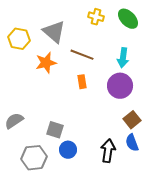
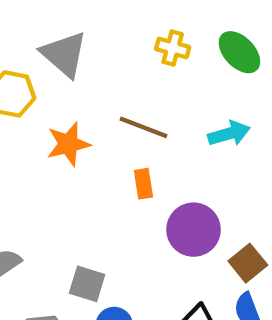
gray triangle: (54, 32) -> (64, 54), moved
cyan arrow: (123, 58) -> (229, 134), turned -114
purple circle: (120, 86) -> (194, 230), moved

